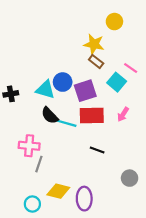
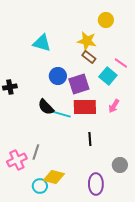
cyan triangle: (45, 90) -> (42, 43), moved
pink cross: (29, 146) -> (17, 160), moved, turned -30
black line: (97, 150) -> (90, 139), turned 64
purple ellipse: (84, 199) -> (96, 184), moved
cyan circle: (32, 204) -> (40, 186), moved

